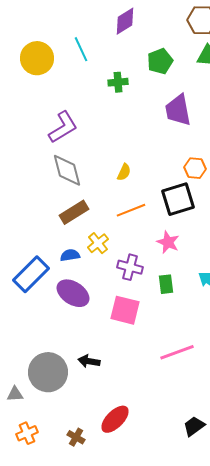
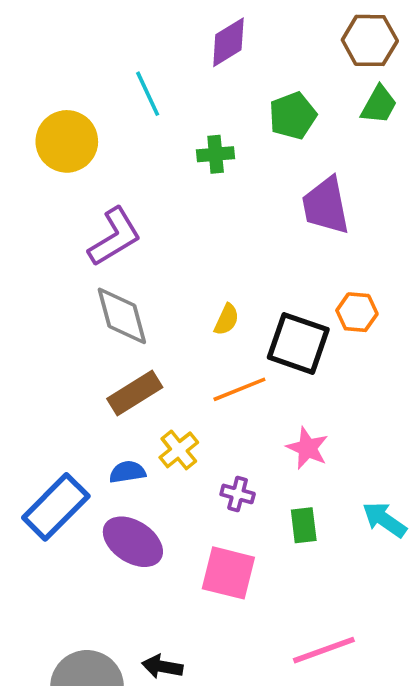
yellow circle: (37, 58) -> (67, 141), moved
black square: (178, 199) -> (298, 343), moved, turned 36
purple cross: (130, 267) -> (238, 494), size x0.7

